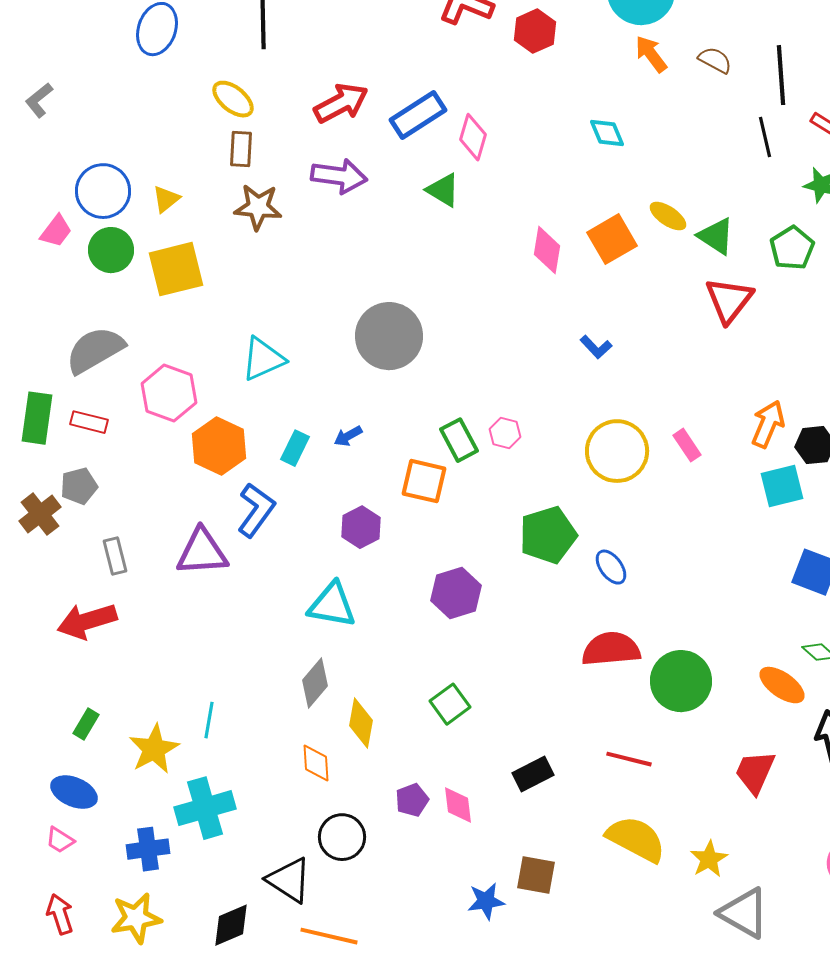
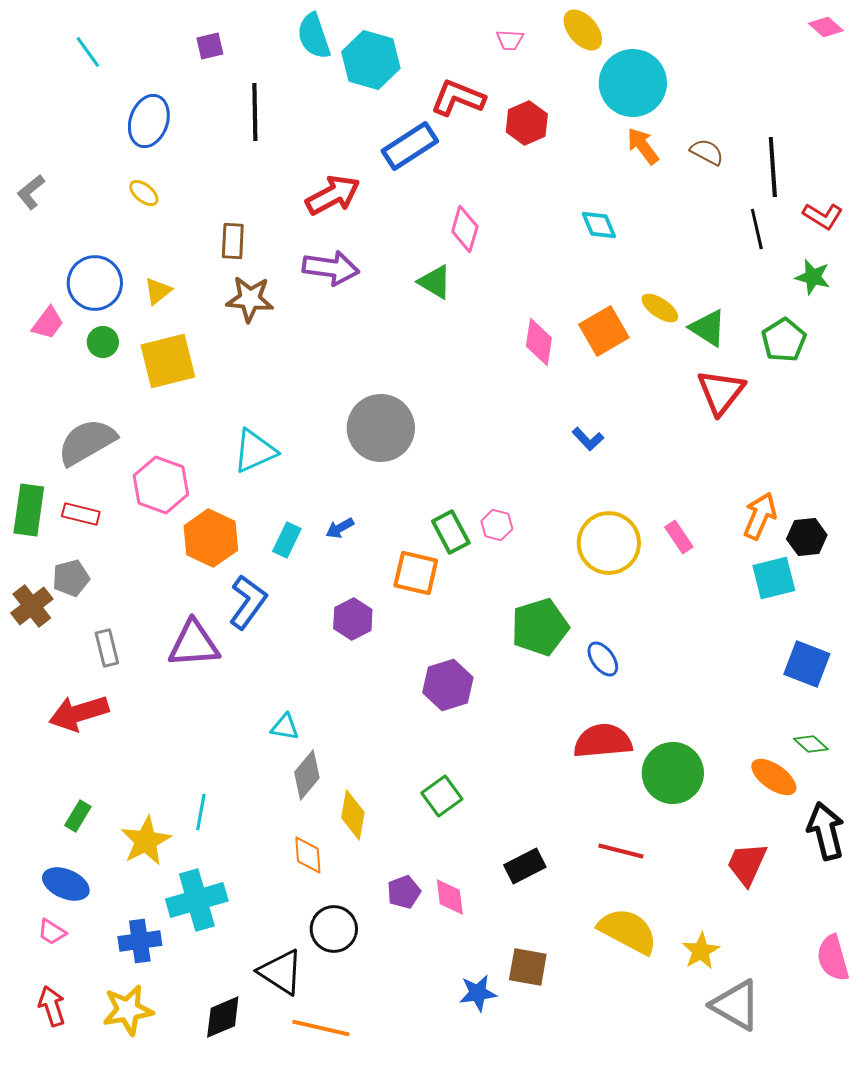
yellow ellipse: (233, 99) -> (144, 193), moved, size x0.7
blue rectangle: (418, 115) -> (410, 146), moved
green circle: (111, 250) -> (103, 342), size x0.7
cyan triangle: (332, 605) -> (285, 727), moved, size x0.6

